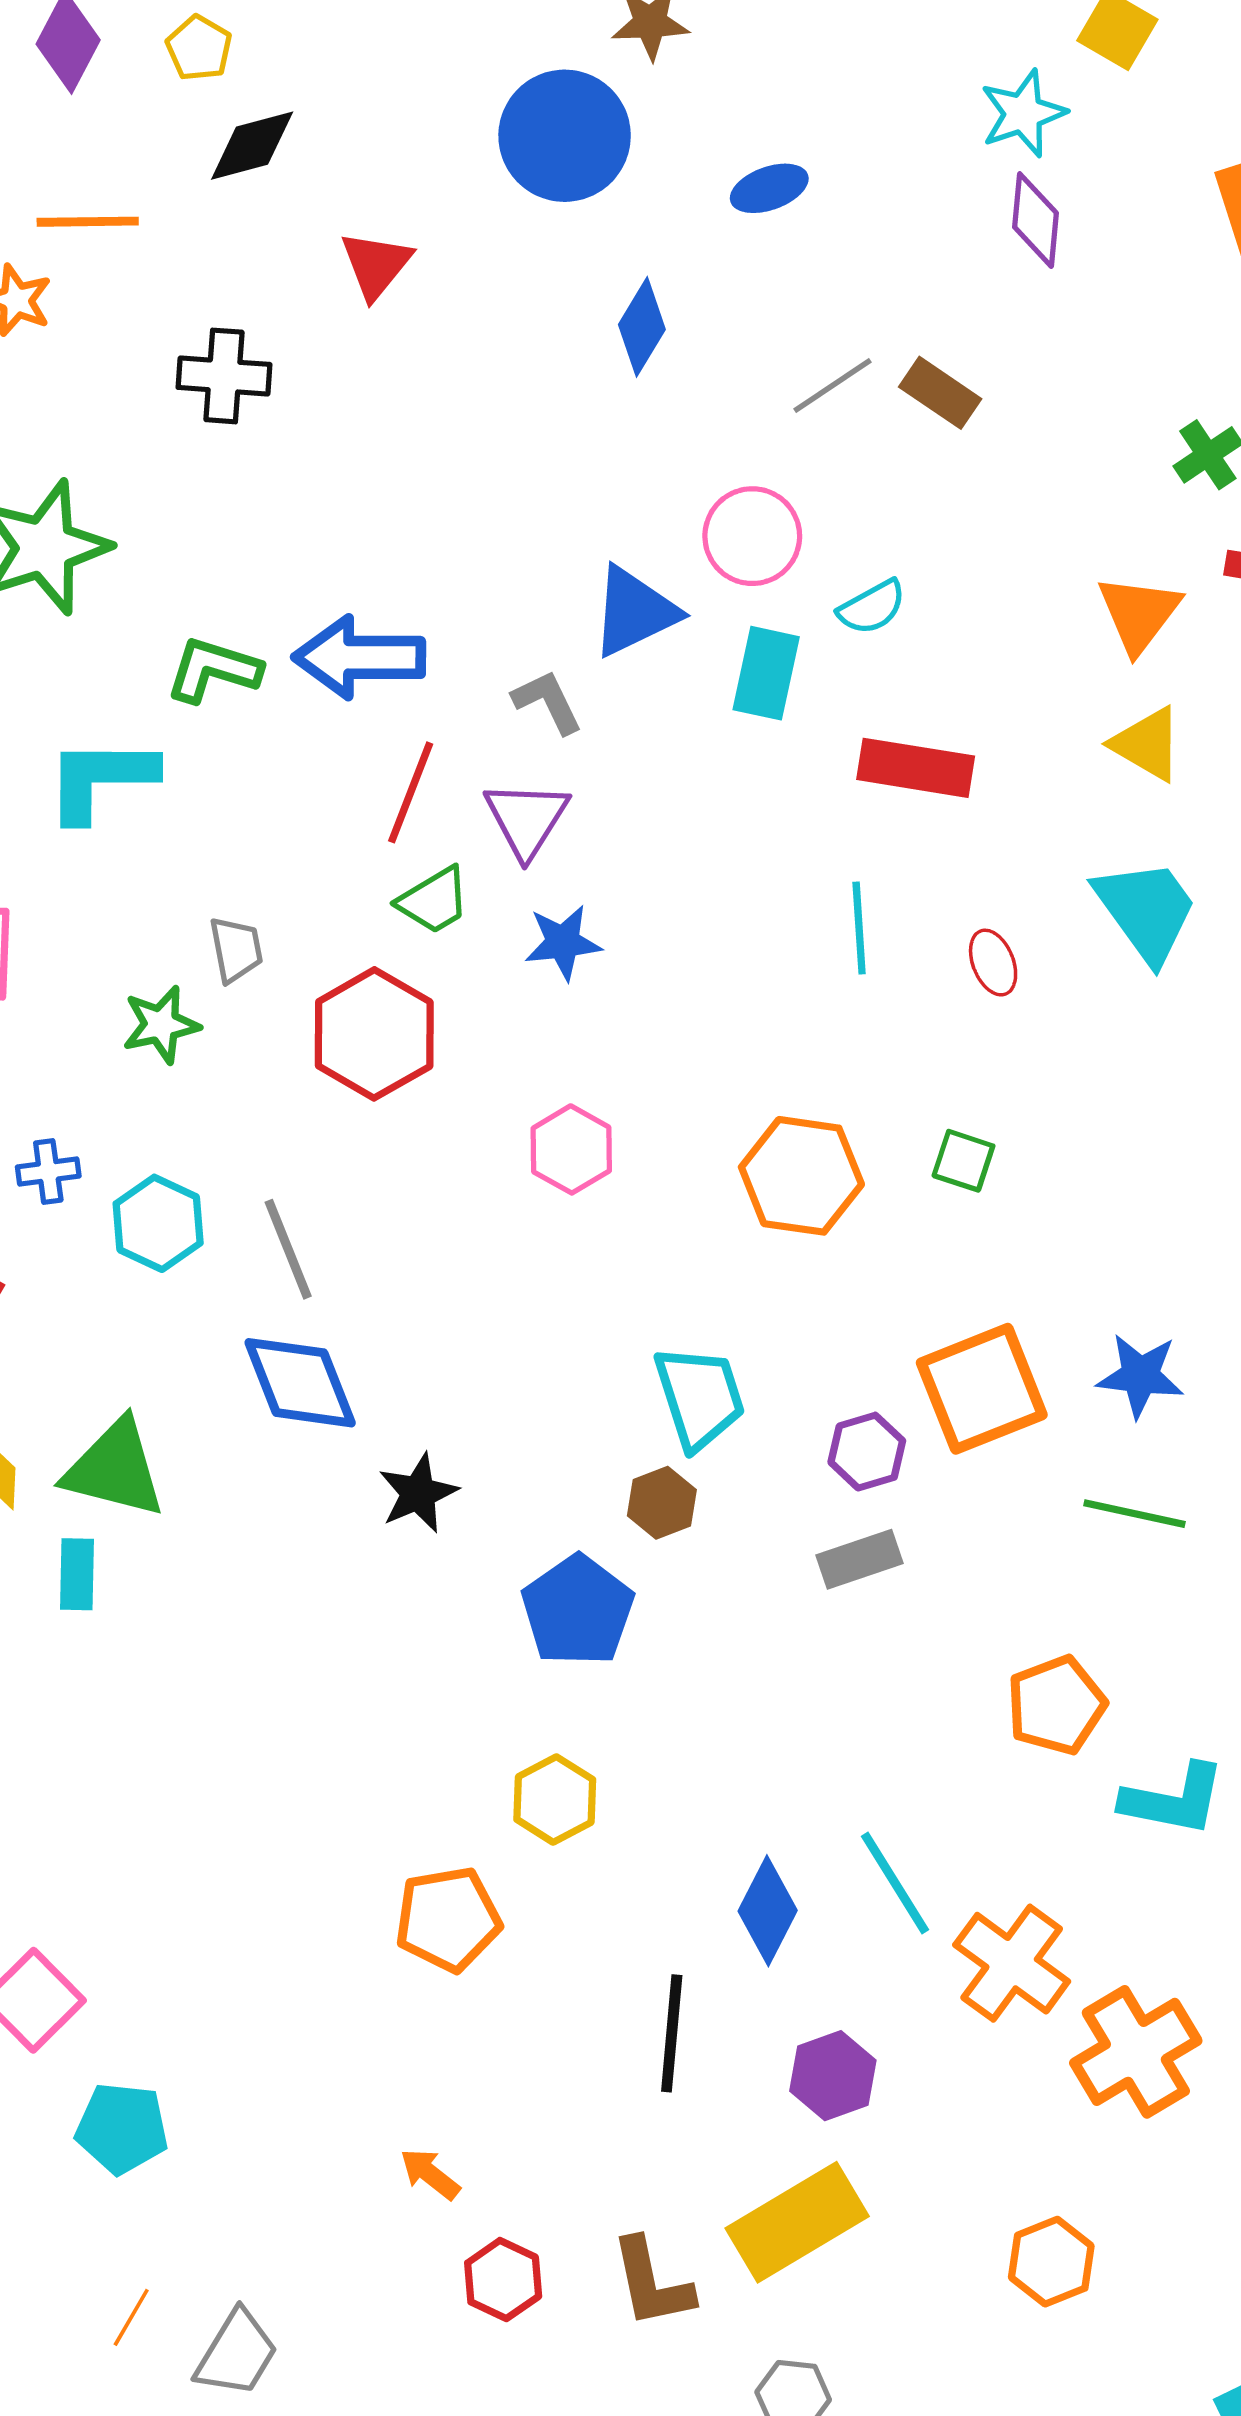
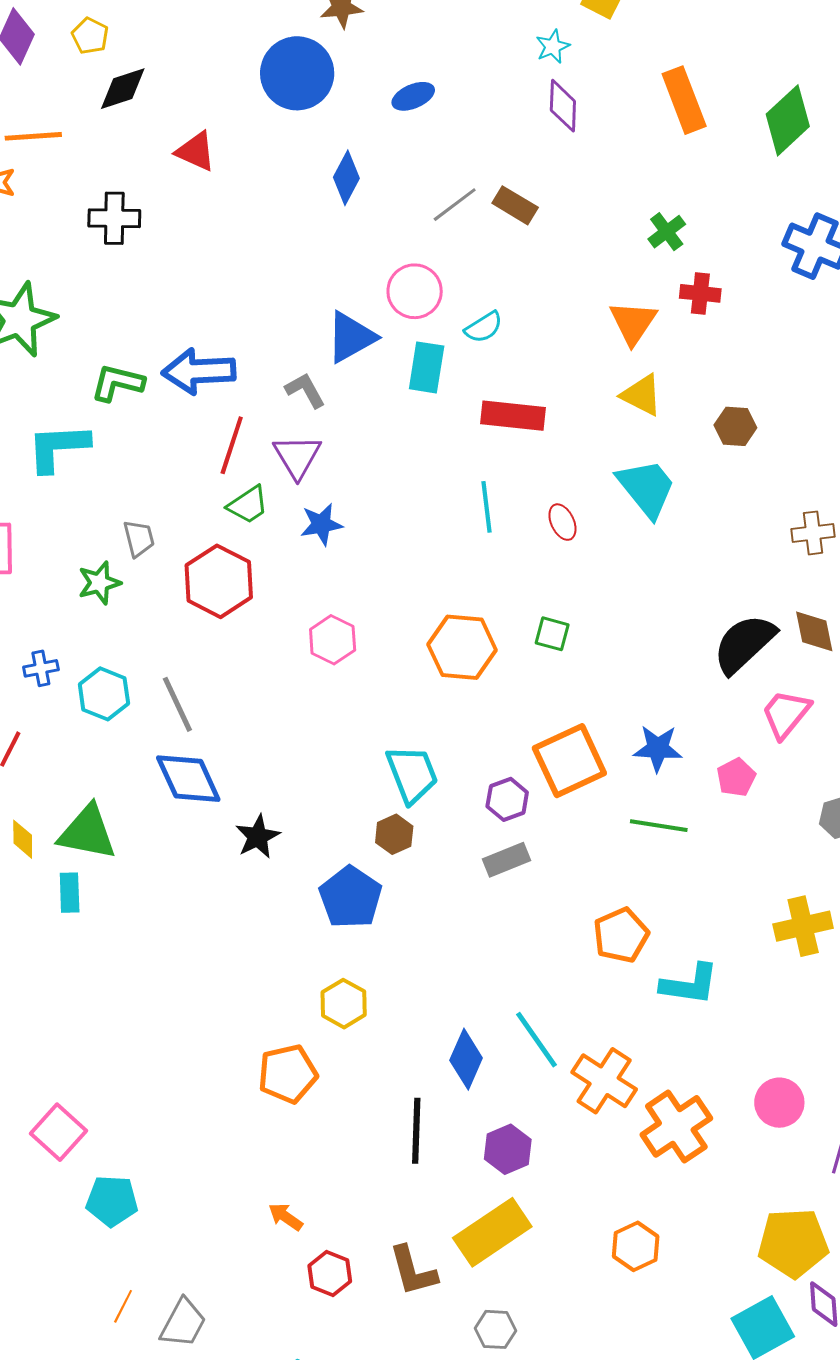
cyan star: (1023, 113) -> (553, 46), size x0.7
red triangle: (376, 265) -> (196, 151), turned -42

